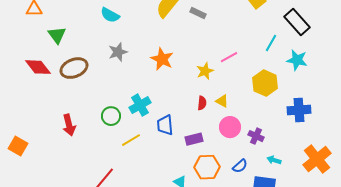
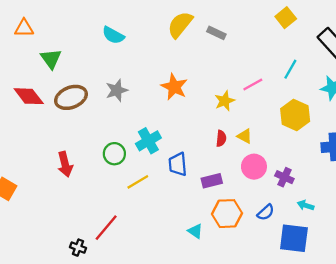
cyan line: (271, 43) -> (290, 69), moved
gray star: (118, 52) -> (117, 90), moved

